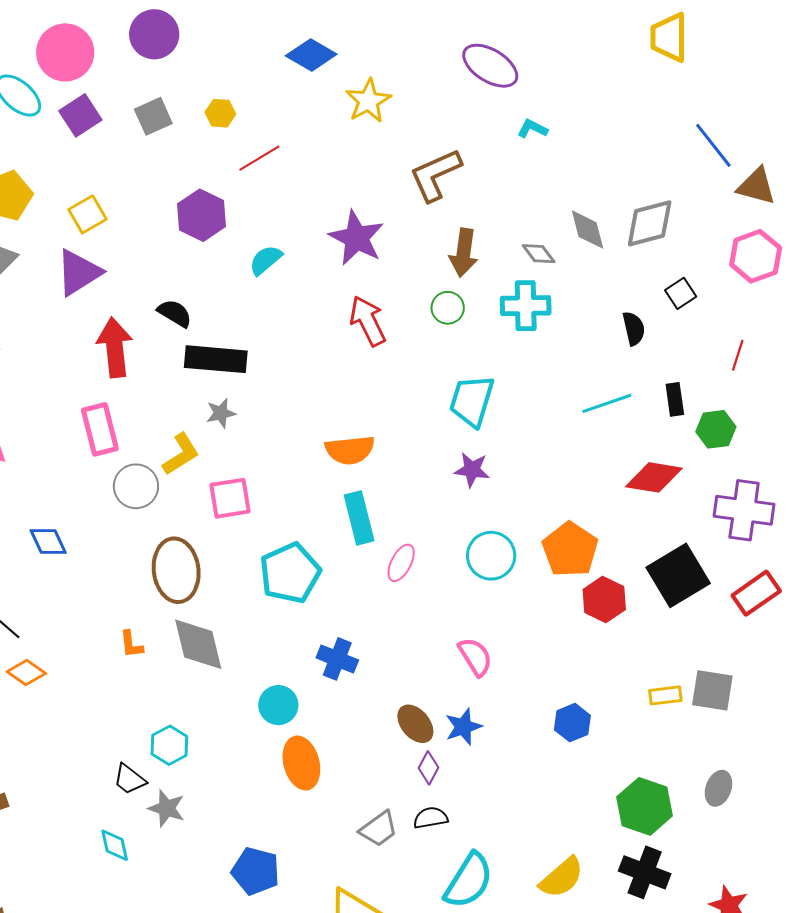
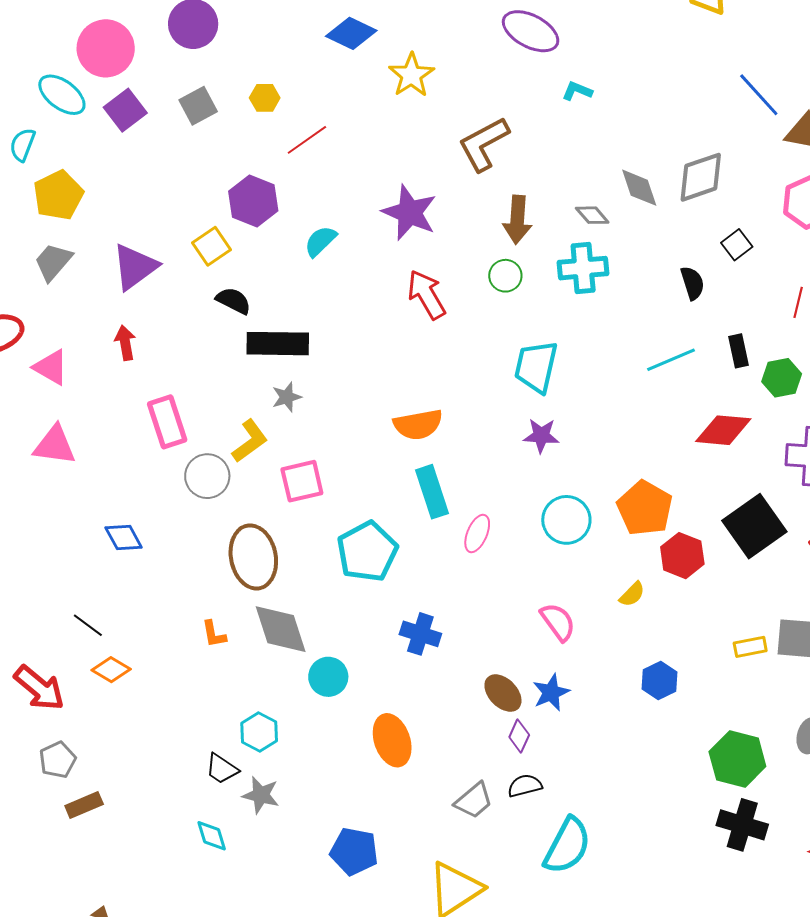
yellow square: (87, 214) -> (211, 246), moved
red arrow: (115, 347) -> (125, 343), moved, size x0.6
cyan circle: (278, 705) -> (328, 677), moved
yellow semicircle: (562, 878) -> (632, 594), moved, size x0.6

